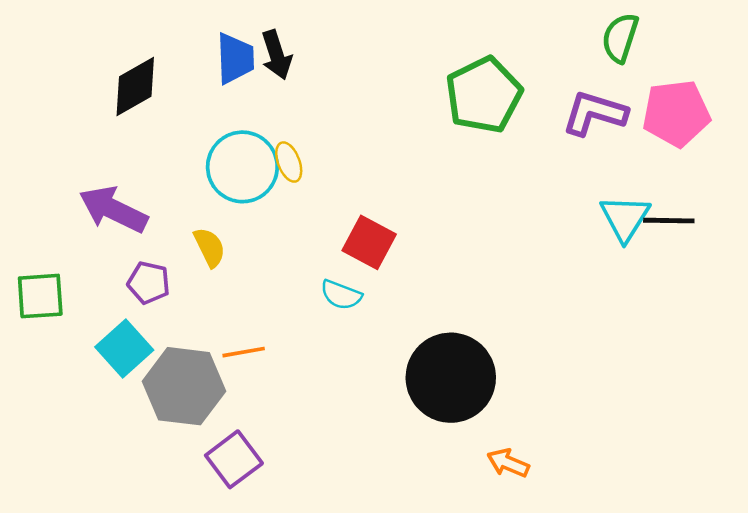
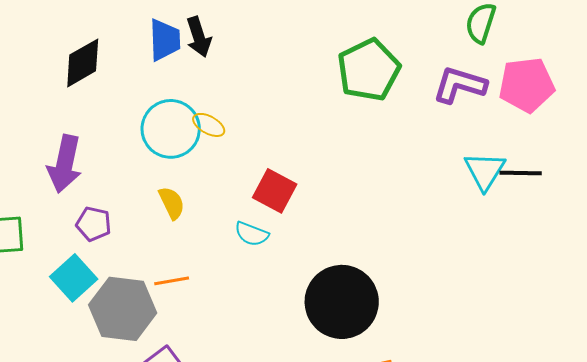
yellow ellipse: (289, 162) -> (209, 125), turned -40
purple arrow: (113, 210) -> (65, 164), turned -104
yellow semicircle: (210, 247) -> (172, 203), moved

